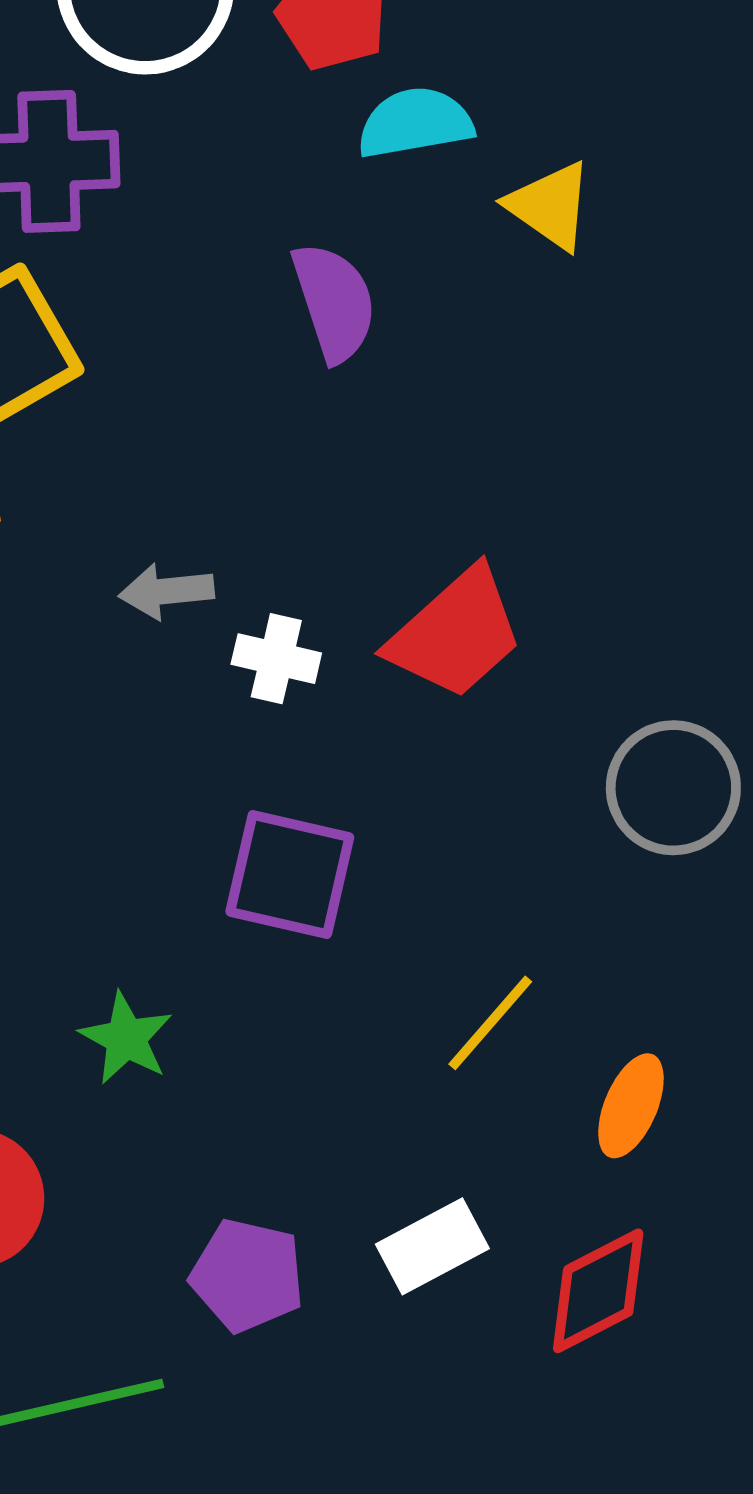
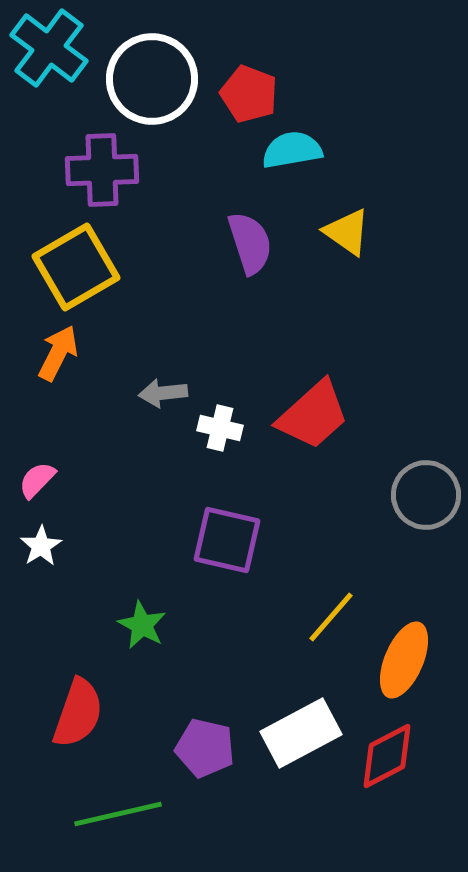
yellow triangle: (550, 206) -> (347, 232), moved
orange ellipse: (631, 1106) -> (404, 660), size x1.4
white rectangle: (432, 1246) -> (301, 733), size x1.4

